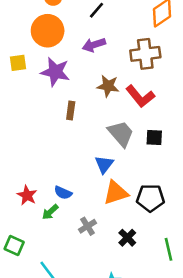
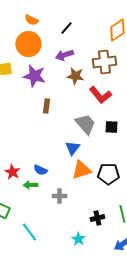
brown star: (108, 86) -> (75, 76), moved
green arrow: (50, 212) -> (30, 185), turned 40
gray cross: (87, 226) -> (59, 196), turned 32
black cross: (127, 238) -> (97, 218), moved, turned 32

